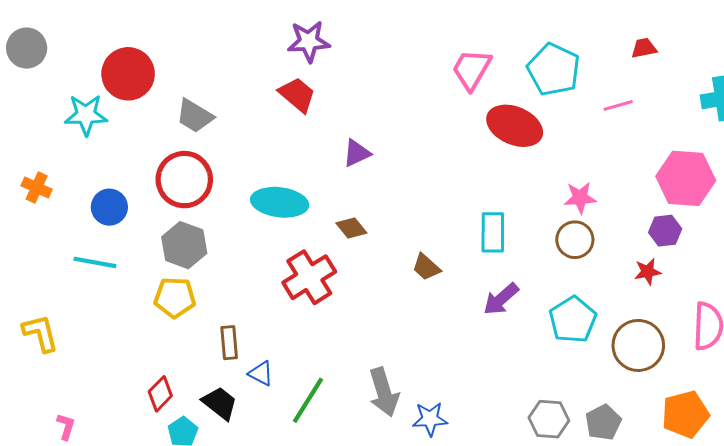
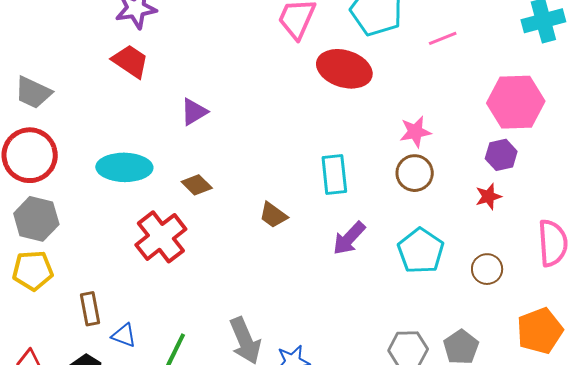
brown circle: (638, 345) -> (487, 269), size x0.6

